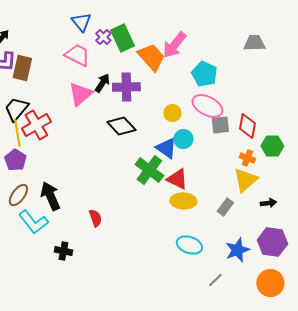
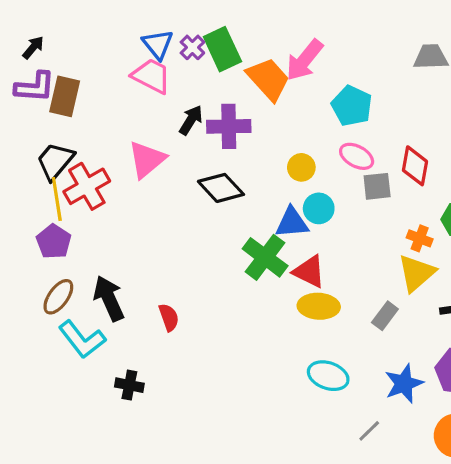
blue triangle: (81, 22) -> (158, 44), moved
pink triangle: (80, 94) -> (147, 160), moved
pink ellipse: (207, 106) -> (357, 156), size x0.7
red diamond: (247, 126) -> (415, 166), moved
blue triangle: (166, 148) -> (292, 223), turned -40
red semicircle: (95, 218) -> (169, 317), moved

